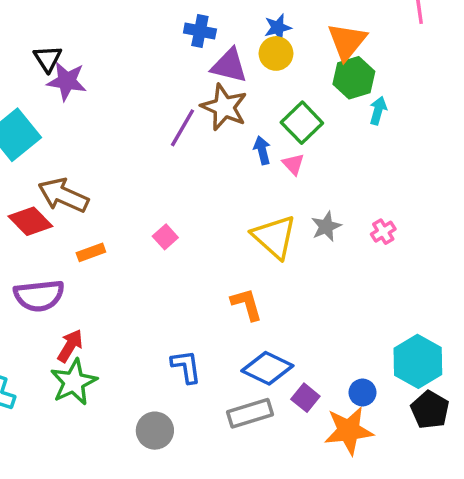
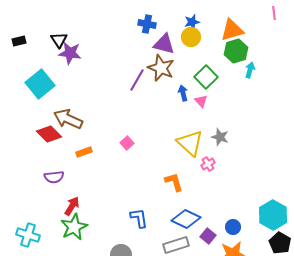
orange triangle: (347, 41) -> (232, 30), turned 35
gray star: (326, 226) -> (220, 137), turned -30
pink cross: (383, 232) -> (208, 164), moved
purple semicircle: (39, 296) -> (54, 177), size x0.7
blue circle: (362, 392) -> (233, 227), moved

